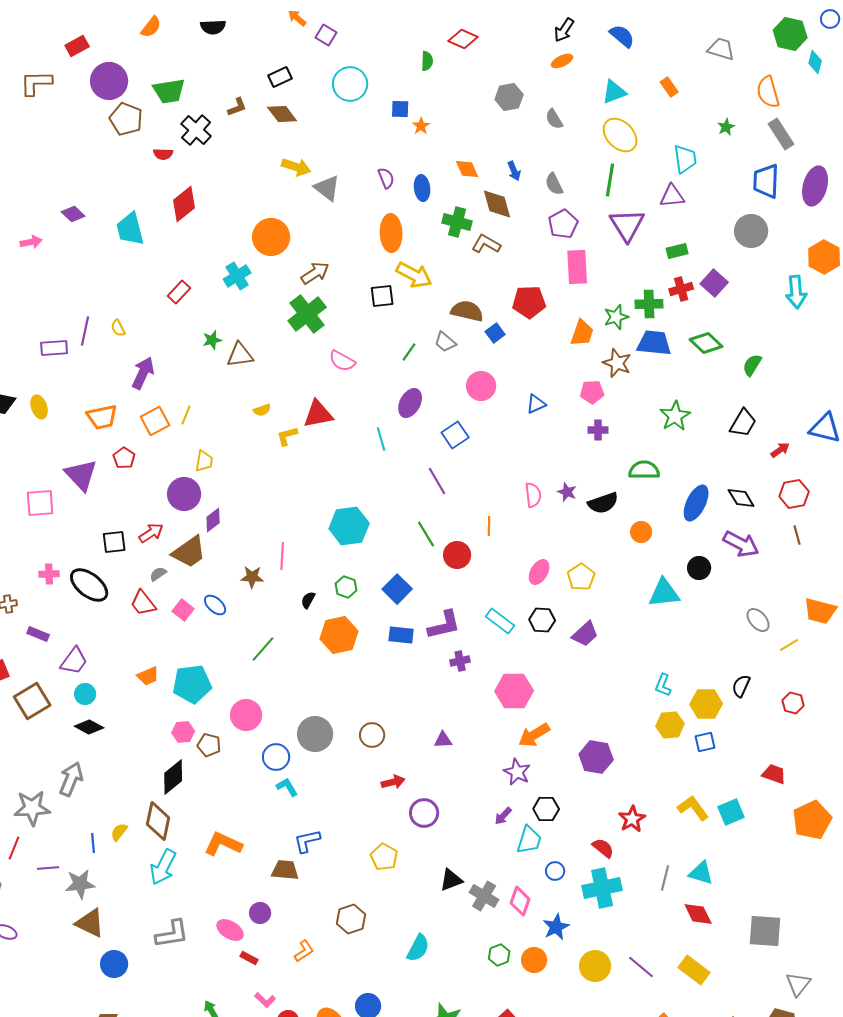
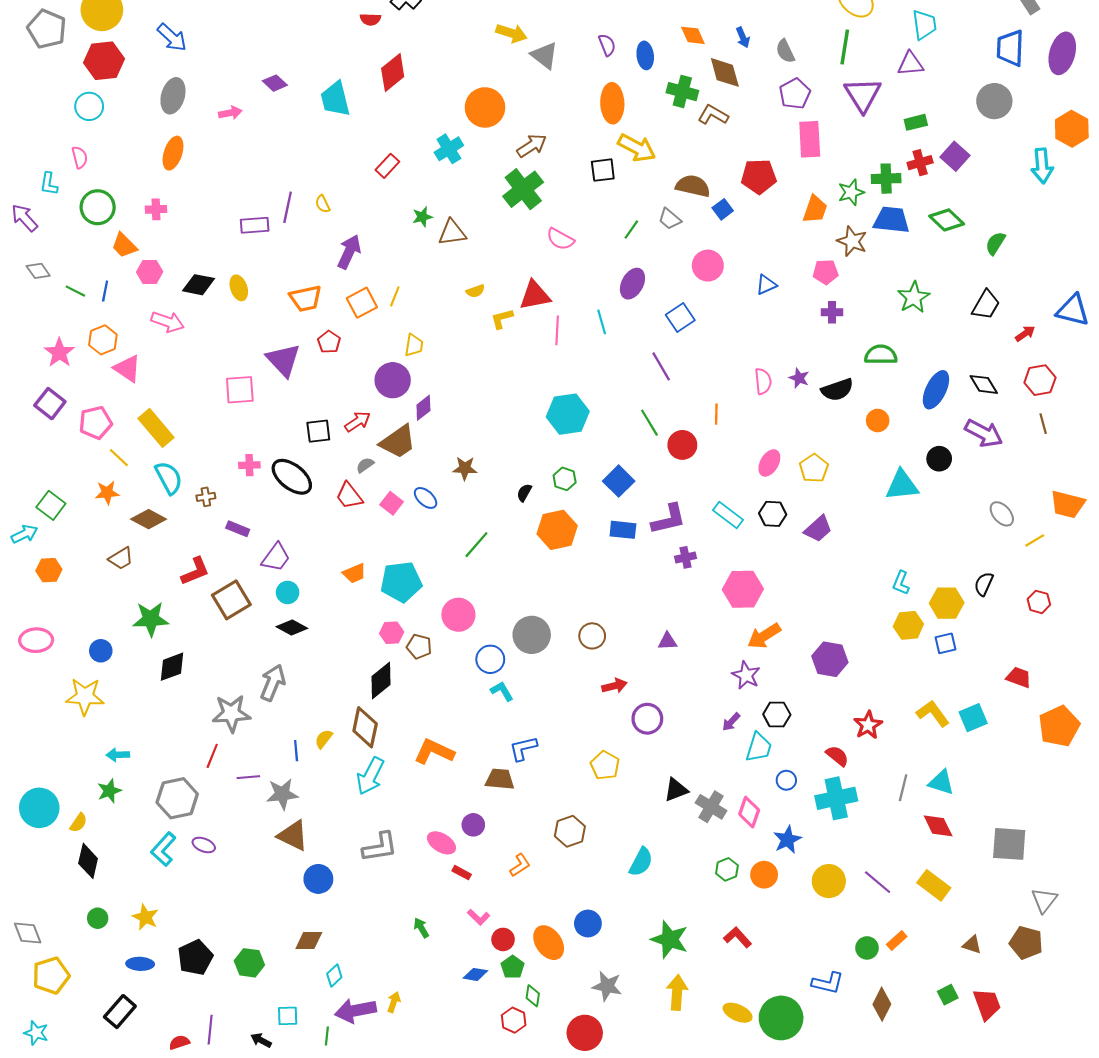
pink line: (282, 556) -> (557, 330), moved

